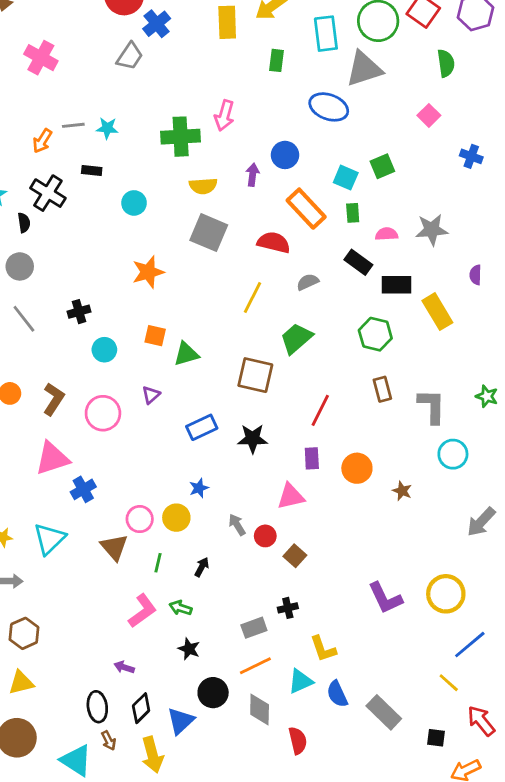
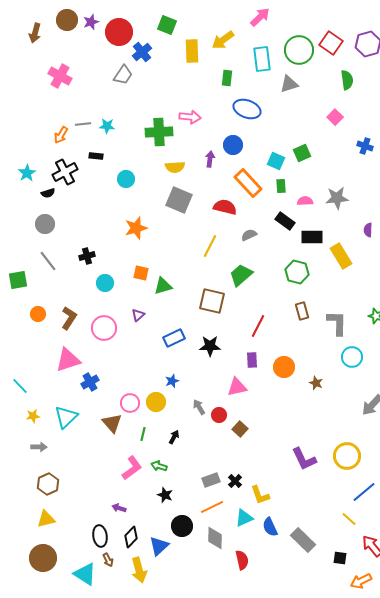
gray triangle: (364, 69) -> (289, 84), size x0.7
blue ellipse: (329, 107) -> (247, 109), moved
pink arrow: (224, 115) -> (190, 117), turned -100
black cross: (48, 193) -> (65, 172), turned 30
black semicircle: (24, 223) -> (48, 193), turned 80
black cross: (288, 608) -> (235, 481), moved, turned -32

